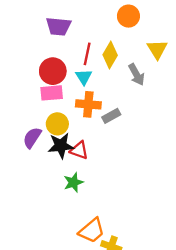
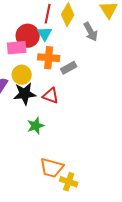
red circle: (53, 71) -> (28, 36), moved
red triangle: (79, 150) -> (51, 96), moved
orange trapezoid: (92, 231) -> (52, 168), turned 55

